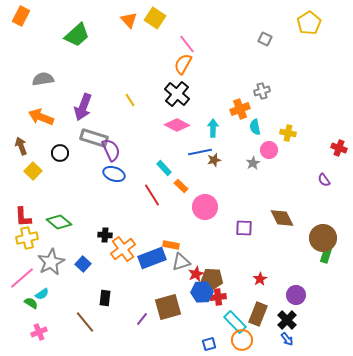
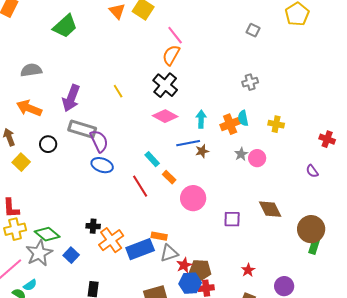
orange cross: (240, 109) -> (230, 124), moved
pink circle: (269, 150) -> (257, 158), moved
green diamond: (59, 222) -> (47, 234), moved

